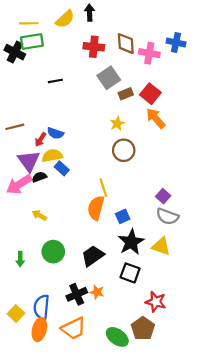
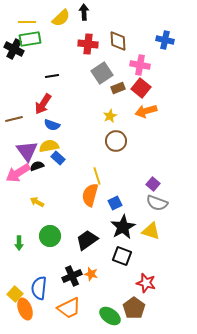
pink cross: (149, 53) -> (140, 65), moved
orange arrow: (156, 118) -> (146, 111), turned -65
red arrow: (40, 140) -> (43, 104), moved, size x1.5
orange ellipse: (39, 329) -> (25, 309), moved, turned -35

